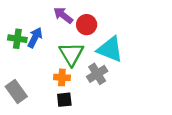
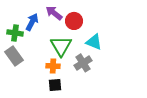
blue arrow: (35, 38) -> (32, 22), moved
cyan triangle: (110, 49) -> (94, 42), size x0.7
gray rectangle: (16, 91) -> (14, 56), moved

